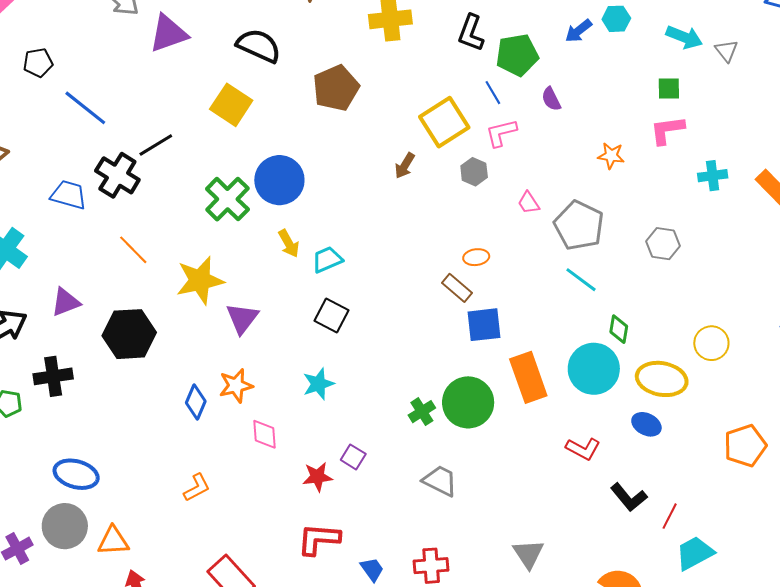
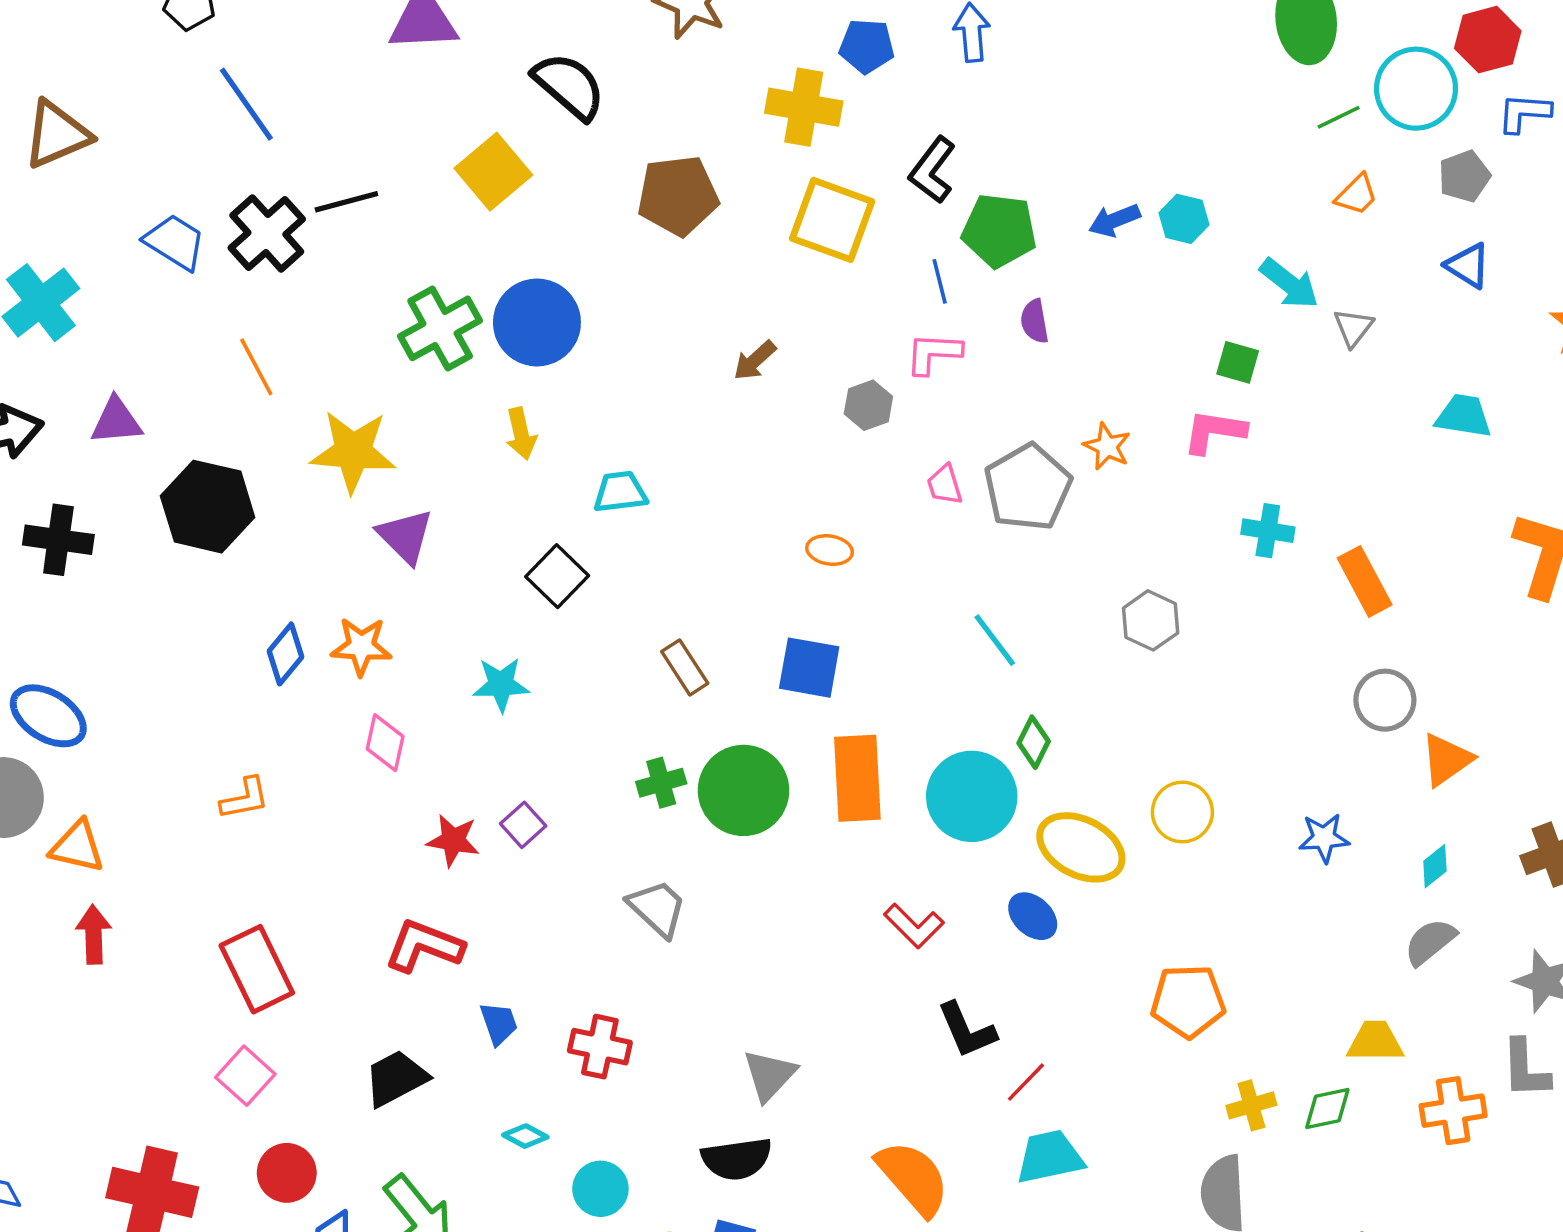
yellow square: (444, 122) -> (832, 220), moved, turned 36
gray pentagon: (579, 225) -> (1028, 487), moved
cyan trapezoid: (327, 260) -> (620, 492), moved
brown rectangle: (457, 288) -> (685, 667), moved
purple triangle: (242, 318) -> (405, 536), turned -39

